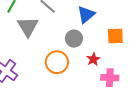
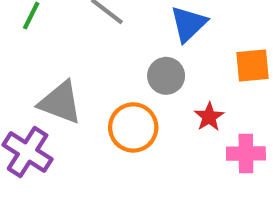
gray triangle: (28, 27) -> (60, 102), moved, turned -35

